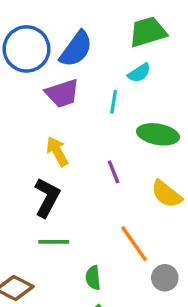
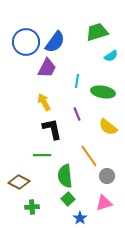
cyan semicircle: (139, 73) -> (111, 56), moved
purple trapezoid: (62, 93) -> (47, 68), turned -45
cyan line: (114, 102) -> (77, 81), moved
black L-shape: (47, 198) -> (52, 129), moved, turned -40
green semicircle: (93, 278) -> (65, 176), size x1.6

